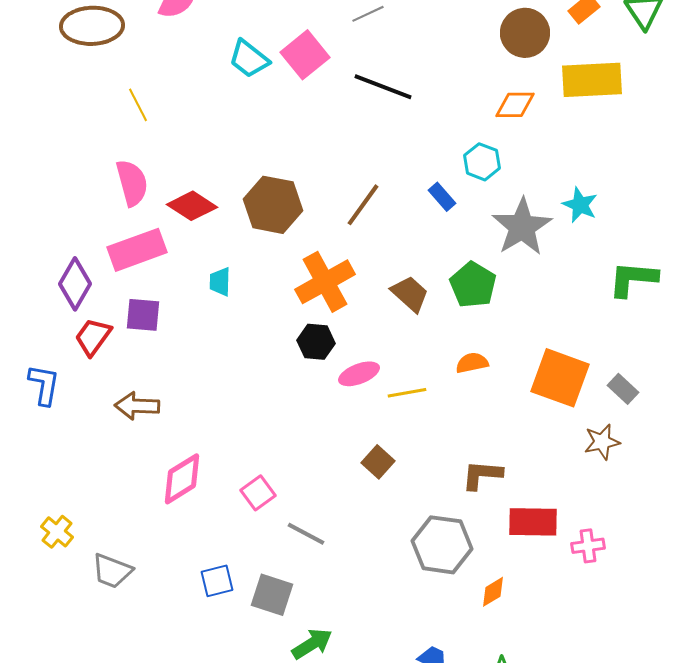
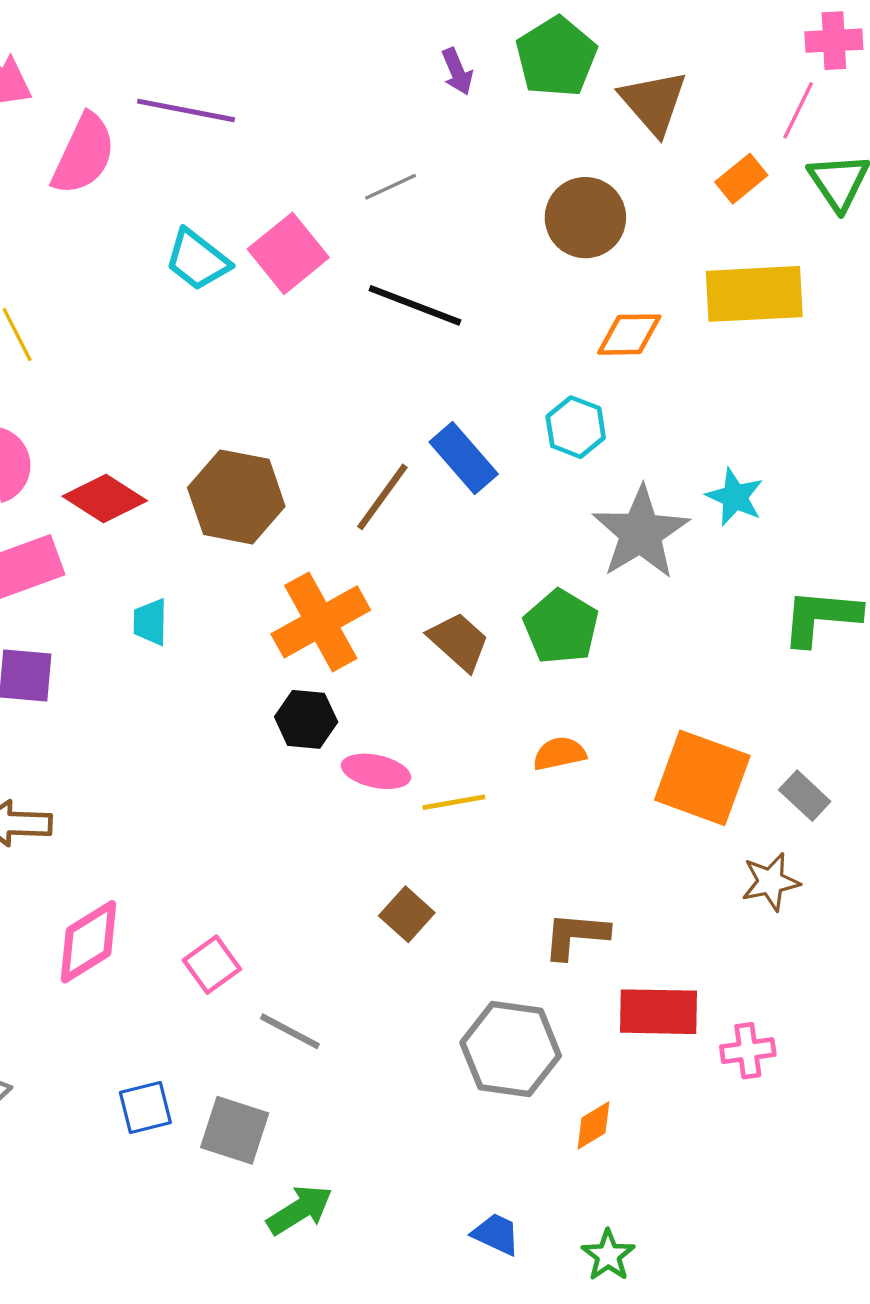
brown circle: (525, 33) -> (585, 218), moved
blue rectangle: (442, 197) -> (464, 458), moved, size x1.5
pink ellipse: (359, 374) -> (376, 771), turned 33

